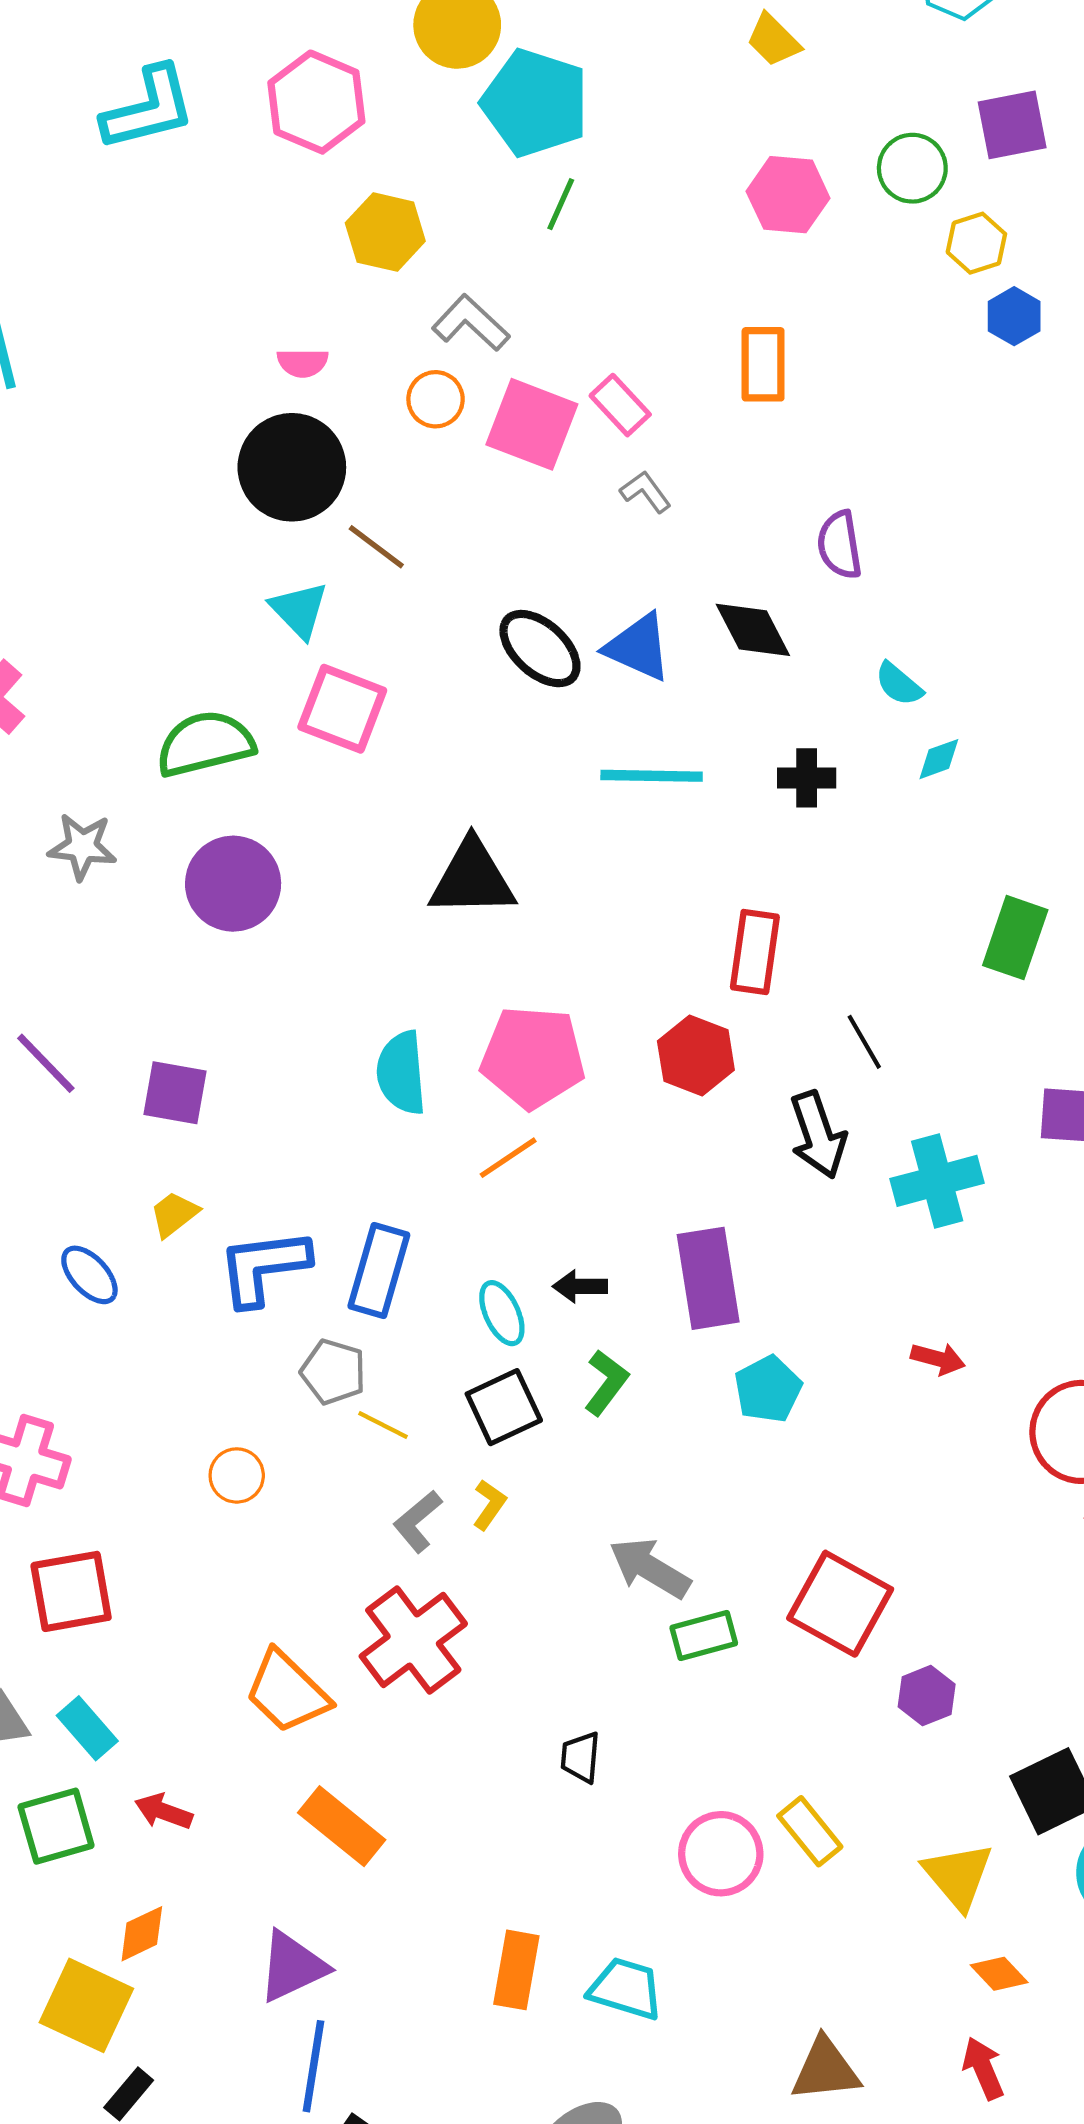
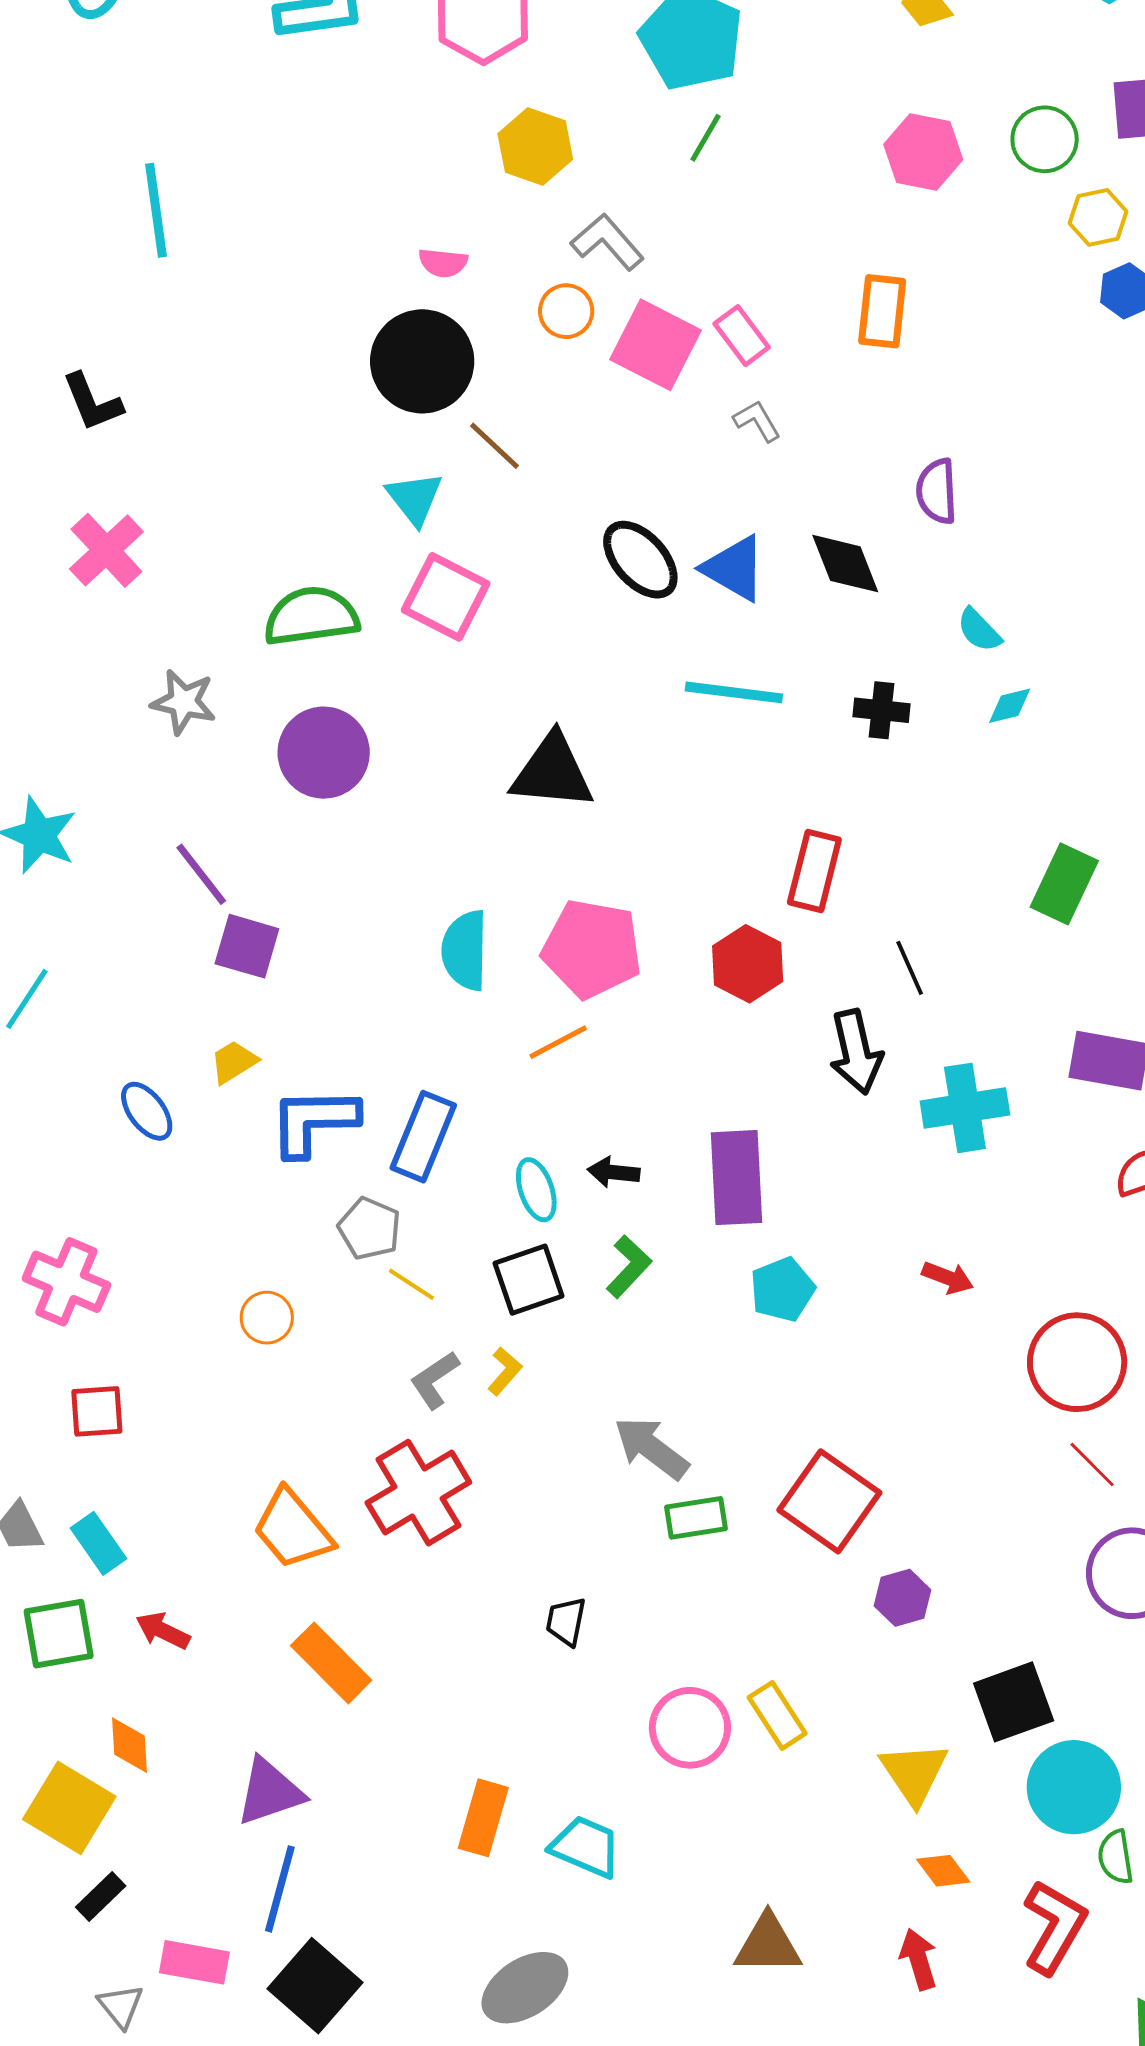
purple line: (46, 1063) -> (201, 874), moved
red square: (71, 1591) -> (97, 1411), size x0.7
orange diamond: (142, 1934) -> (130, 1745), turned -74

